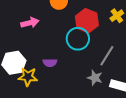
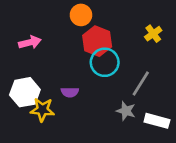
red hexagon: (87, 21) -> (97, 41), moved
pink arrow: (30, 23) -> (30, 42), moved

